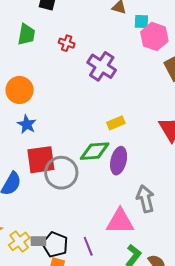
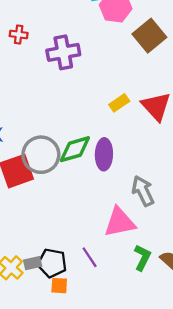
purple cross: (102, 66) -> (63, 52), turned -32
yellow rectangle: (116, 123) -> (119, 103), moved
gray circle: (61, 173) -> (41, 155), moved

